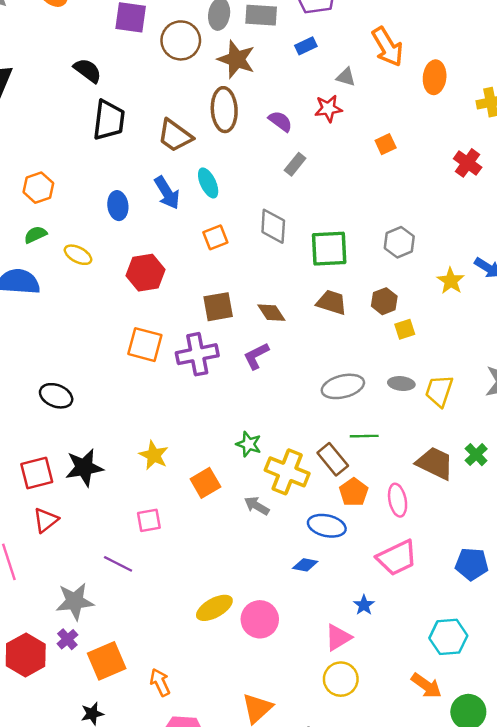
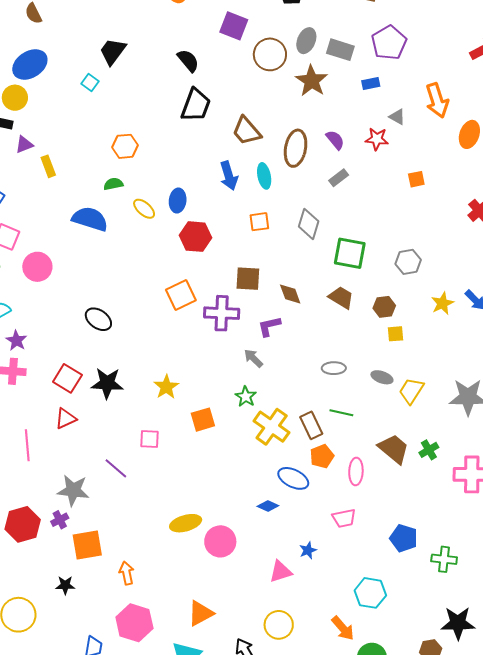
brown ellipse: (224, 110) -> (296, 148), moved
blue ellipse: (118, 206) -> (178, 201), moved
orange square: (145, 345) -> (181, 295), turned 36
gray ellipse: (343, 386) -> (334, 368), size x0.7
red square: (37, 473) -> (67, 378), turned 32
gray arrow: (257, 506) -> (253, 358), moved
pink trapezoid: (397, 558) -> (344, 518), size x0.7
yellow circle: (341, 679) -> (279, 625), moved

